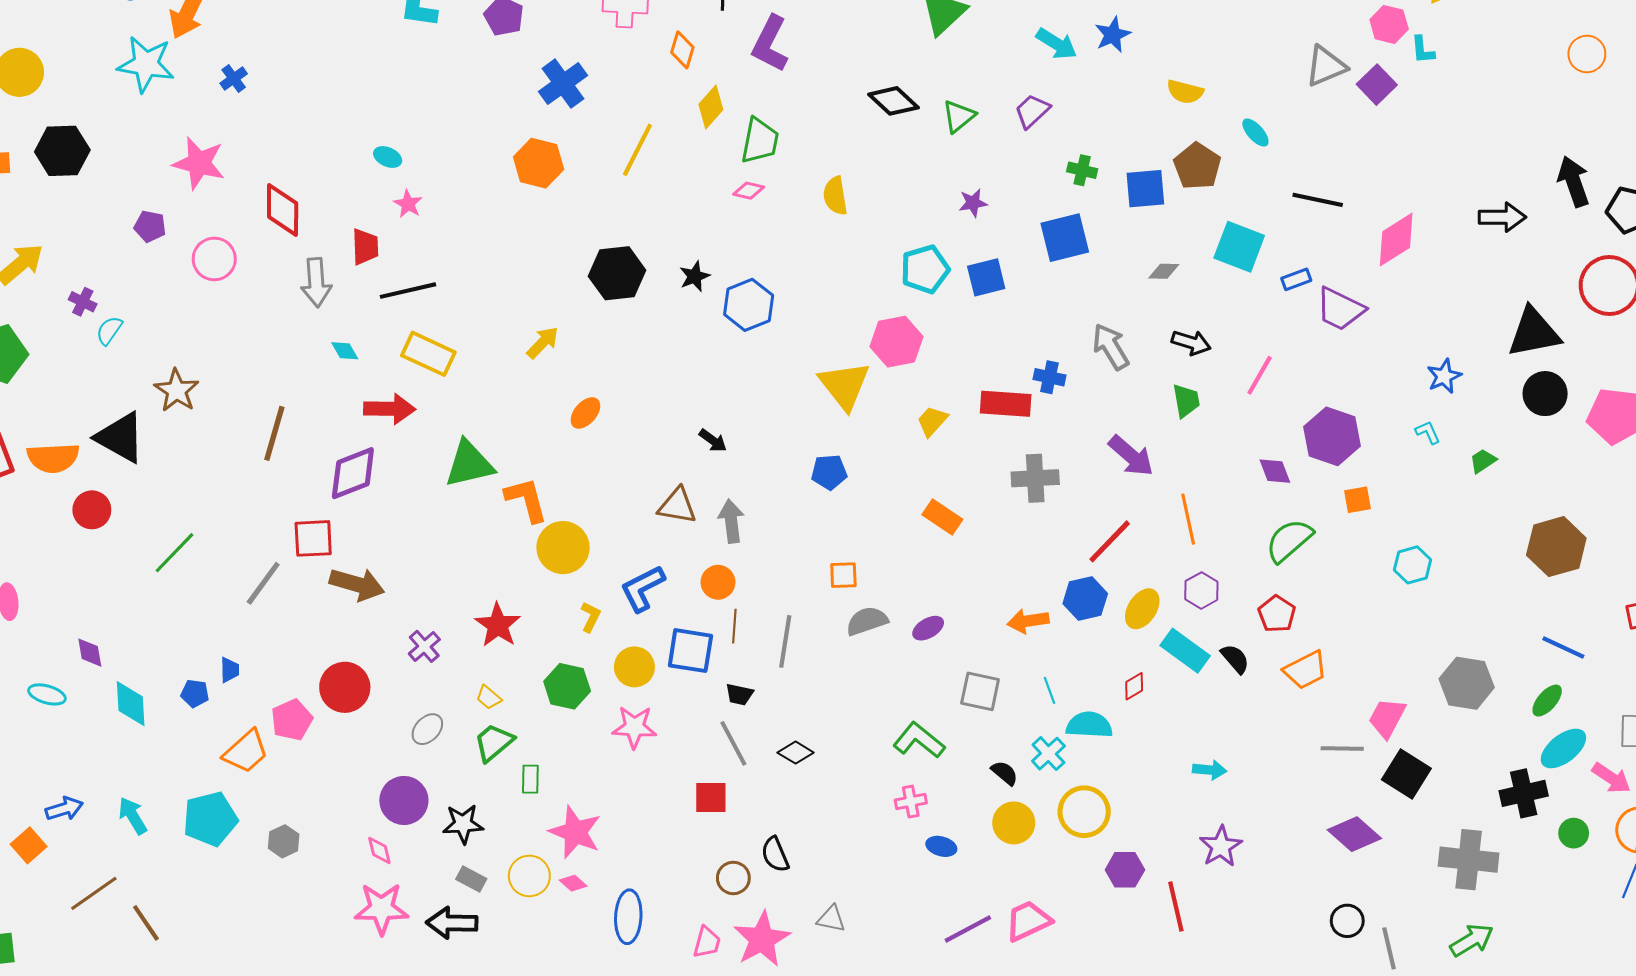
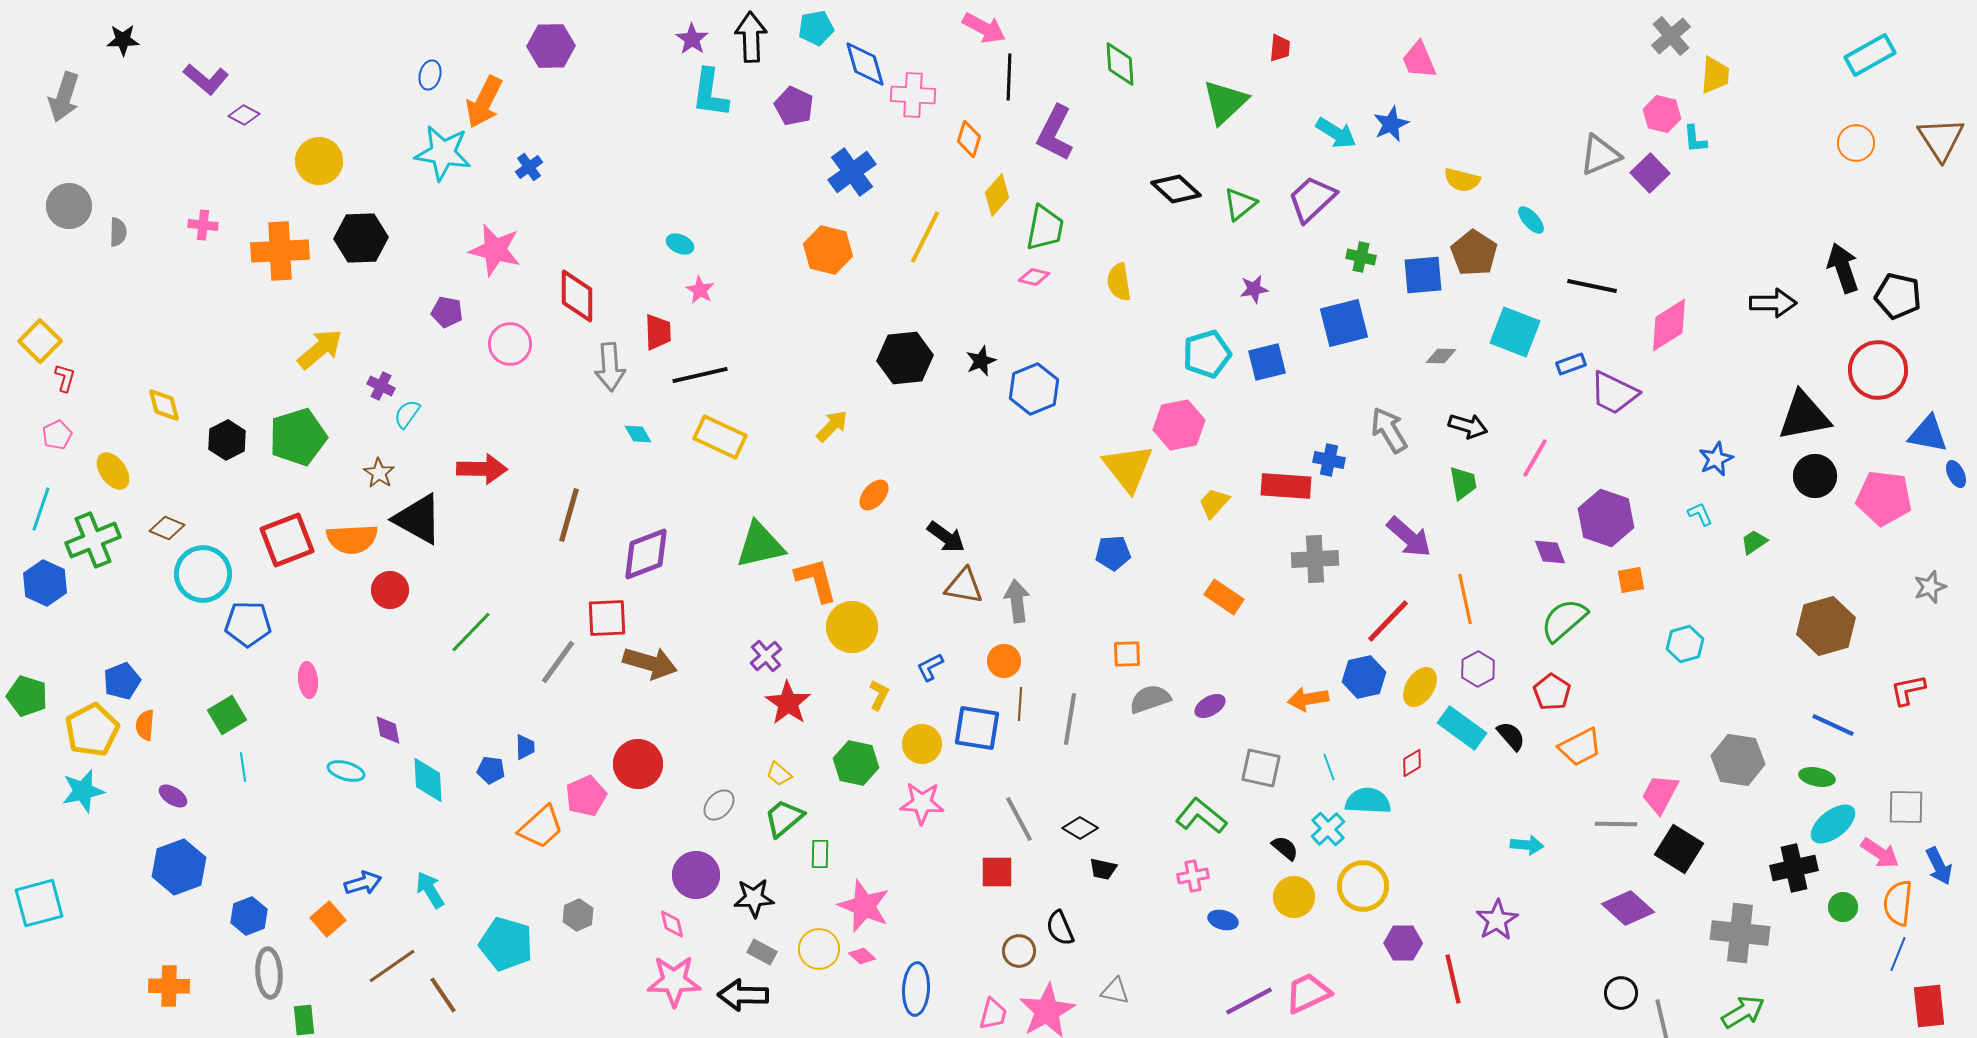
purple trapezoid: (1032, 111) -> (1312, 199), size x1.4
brown star: (177, 391) -> (379, 473), moved, size x0.7
red arrow: (390, 409) -> (482, 469), moved
black arrow: (713, 440) -> (946, 537), moved, size x1.4
blue L-shape: (643, 588) -> (930, 667), size x0.6
purple cross: (424, 646) -> (766, 656), moved
black trapezoid: (739, 694) -> (1103, 869), moved
green ellipse: (1547, 701) -> (1817, 777), turned 60
cyan arrow: (1210, 770) -> (1527, 845), moved
cyan pentagon: (210, 819) -> (506, 944), moved, turned 30

